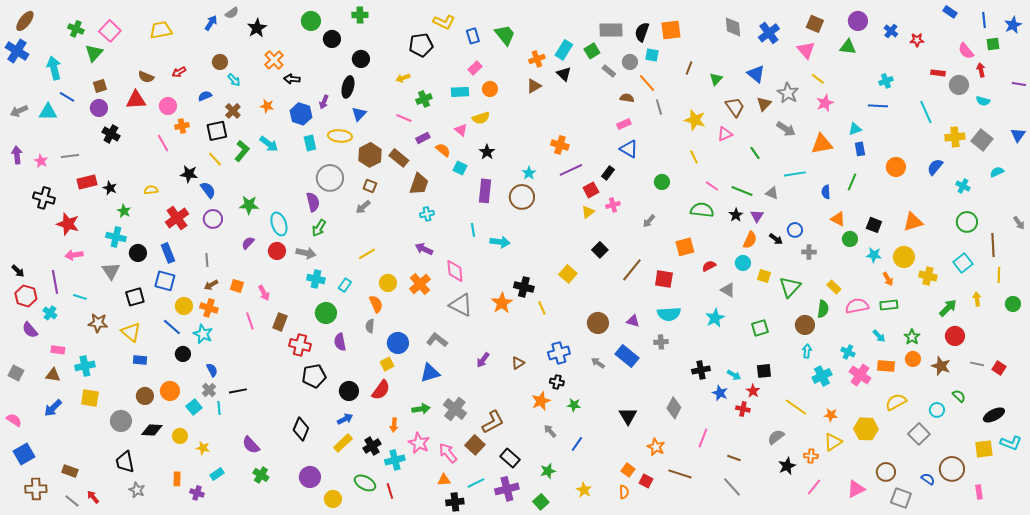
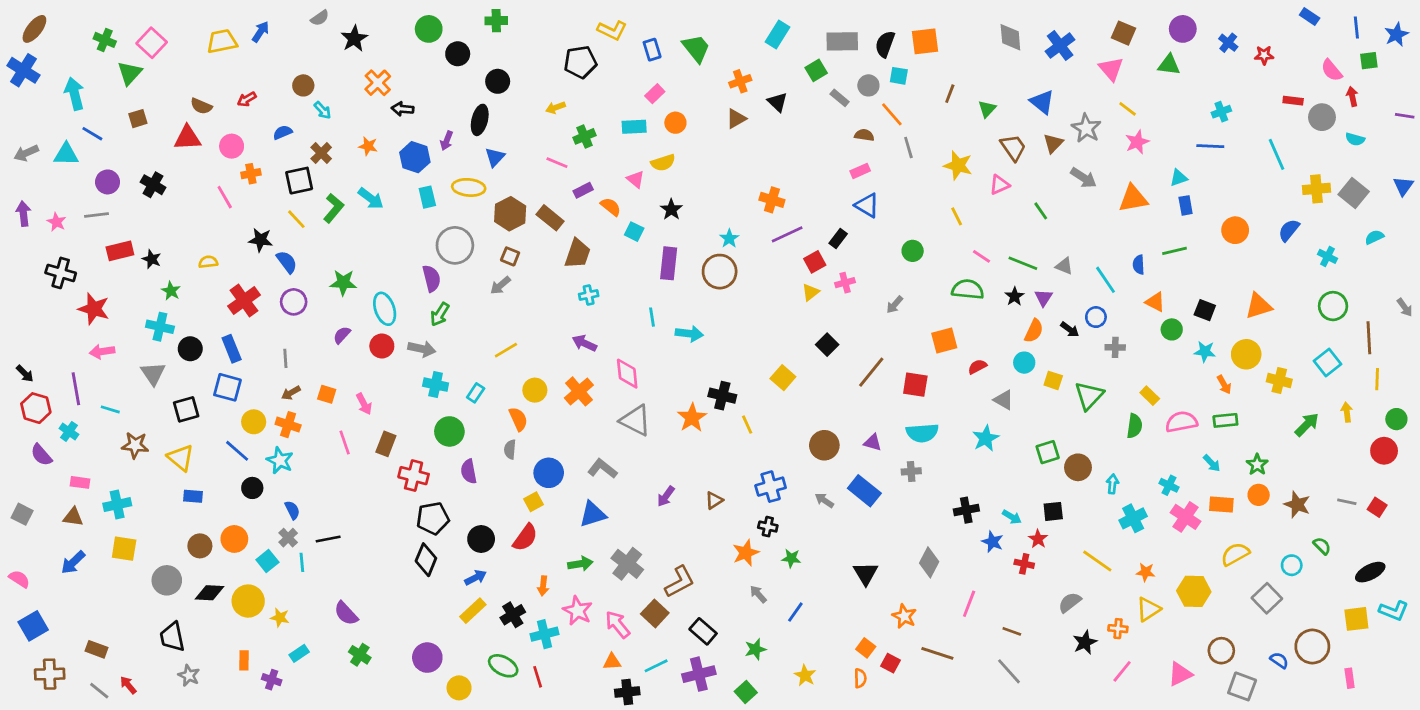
blue arrow: (211, 23) -> (261, 32), moved
cyan rectangle: (564, 50) -> (777, 34), moved
purple circle: (99, 108) -> (108, 182), moved
cyan line: (795, 174) -> (1106, 280), moved, turned 65
green line: (852, 182) -> (1174, 251), turned 54
brown circle: (805, 325) -> (1078, 467), moved
red circle: (955, 336) -> (1384, 451), moved
black diamond: (301, 429) -> (426, 560), moved
yellow circle: (180, 436) -> (248, 601), size x1.5

